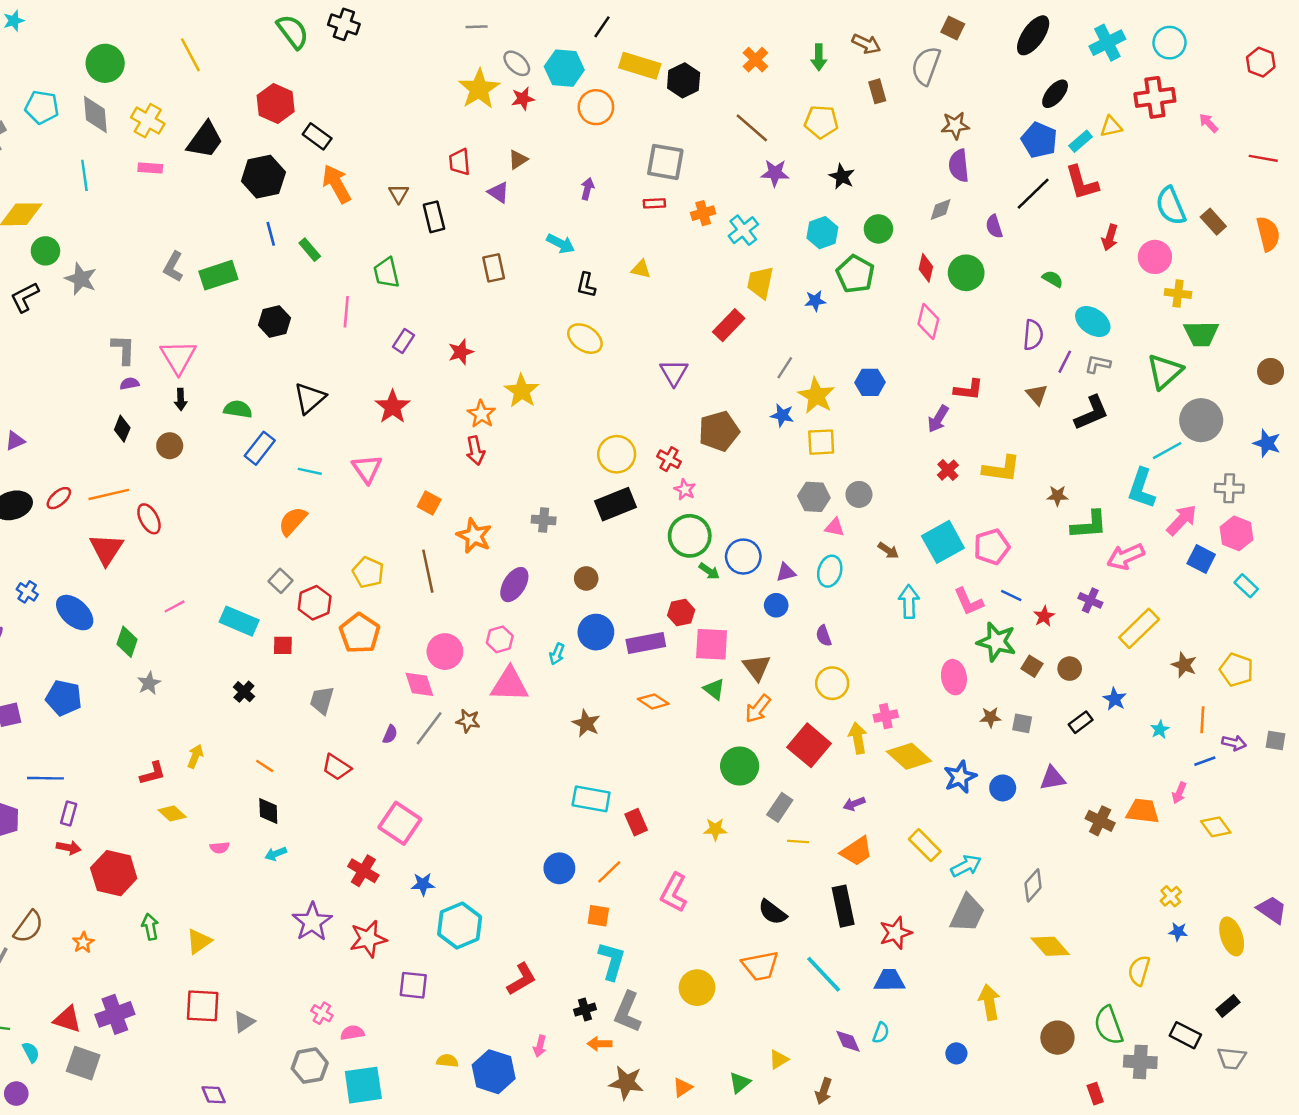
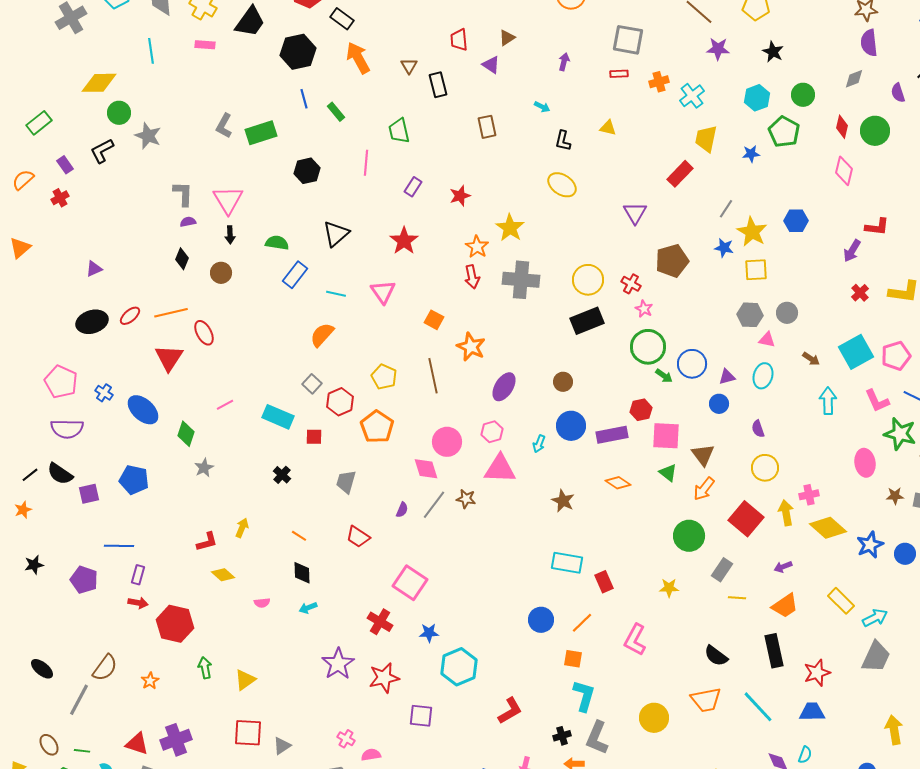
cyan arrow: (561, 244) -> (542, 107), size x0.7
gray cross: (544, 520) -> (521, 280), moved, size x1.8

